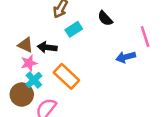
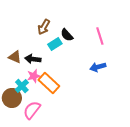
black semicircle: (105, 18) -> (67, 35), moved
pink line: (145, 37) -> (100, 36), moved
pink star: (29, 63) -> (34, 76), moved

